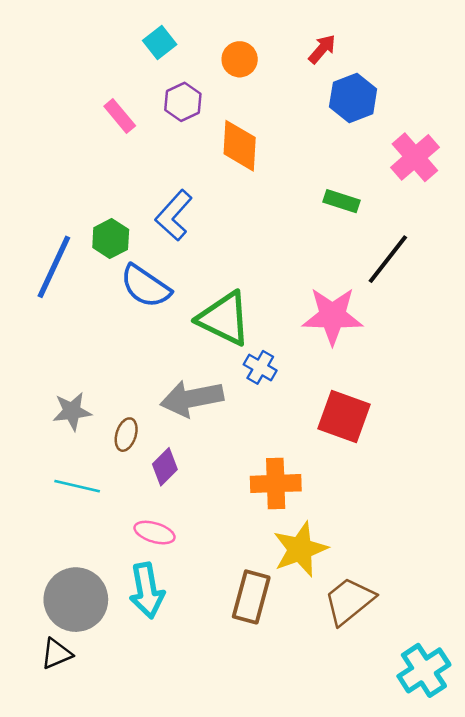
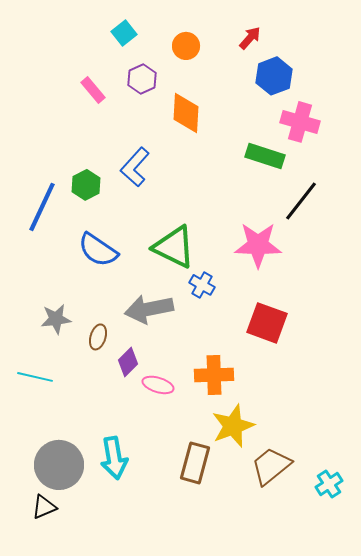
pink cross: (415, 157) -> (300, 122), moved, turned -33
green rectangle: (341, 201) -> (265, 156), size x1.4
blue semicircle: (145, 286) -> (98, 250), moved
cyan line: (77, 486) -> (35, 377), moved
pink ellipse: (154, 533) -> (158, 385), moved
cyan cross: (424, 670) -> (329, 484), moved, size x0.7

